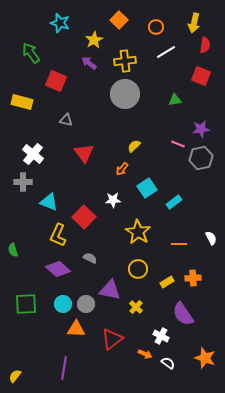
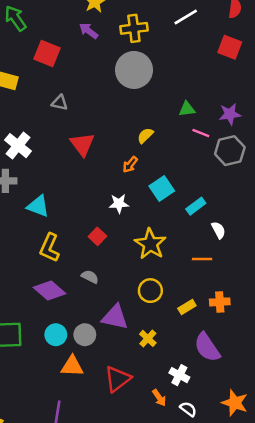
green triangle: (175, 100) -> (187, 109), moved
red square: (84, 217) -> (97, 236), moved, size x0.6
white semicircle: (211, 238) -> (218, 230), moved
orange arrow: (145, 354) -> (159, 398), turned 32

